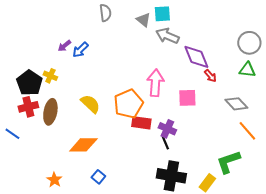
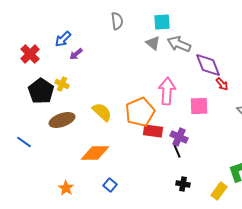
cyan square: (162, 14) -> (162, 22), moved
gray triangle: (143, 20) -> (153, 43), moved
blue arrow: (80, 50) -> (63, 39), moved
red cross: (28, 107) -> (30, 54), moved, turned -30
brown ellipse: (50, 112) -> (62, 120), turned 60
black cross: (171, 176) -> (183, 184), size x0.5

